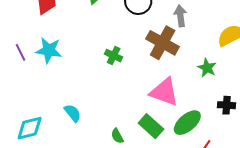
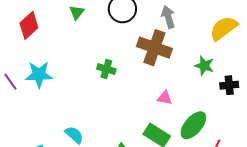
pink triangle: (164, 92) -> (165, 98), size x0.5
black cross: (227, 105) -> (229, 85), moved

